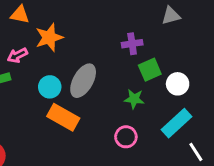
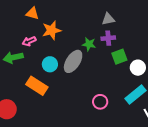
gray triangle: (171, 16) -> (108, 19), moved
green star: (134, 99) -> (89, 44), moved
orange rectangle: (63, 117) -> (37, 86), moved

